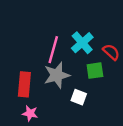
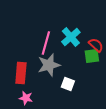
green square: (95, 71) -> (92, 56), moved

